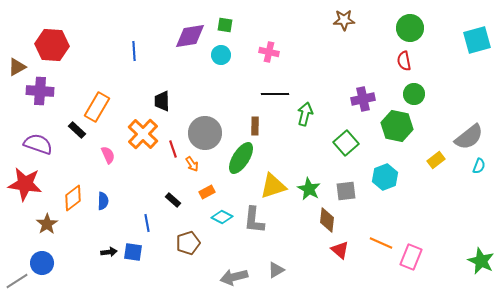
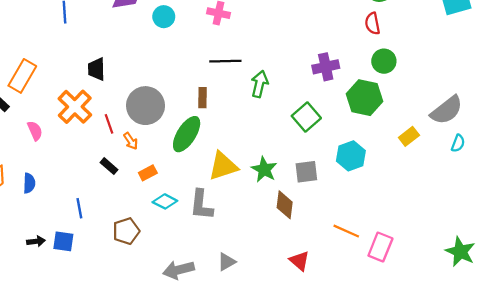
black rectangle: (173, 200) -> (109, 166), moved
red triangle: (340, 250) -> (299, 261), moved

